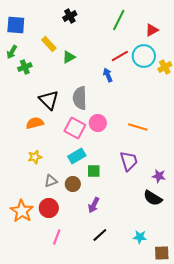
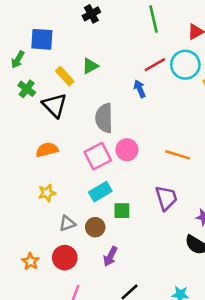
green line: (119, 20) -> (154, 19), turned -40
blue square: (16, 25) -> (42, 39), moved
yellow rectangle: (49, 44) -> (65, 76), moved
green cross: (25, 67) -> (27, 89), moved, turned -32
black triangle: (49, 100) -> (55, 105), moved
pink square: (75, 128) -> (98, 156), turned 35
purple arrow: (94, 205) -> (110, 256), moved
orange star: (22, 211) -> (30, 261), size x0.6

